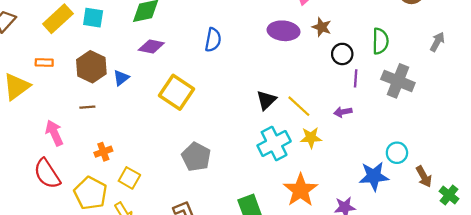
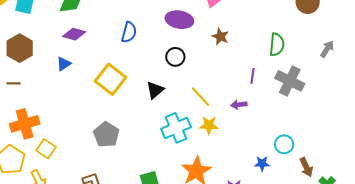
brown star: (322, 27) -> (220, 37), moved
purple ellipse: (284, 31) -> (179, 20), moved
black circle: (342, 54) -> (175, 57), moved
blue triangle: (121, 78) -> (64, 64), moved
yellow square: (177, 92) -> (110, 79), moved
black triangle: (266, 100) -> (155, 90), moved
orange cross: (103, 152) -> (25, 124), size x1.8
blue star: (374, 176) -> (262, 164), size x0.6

